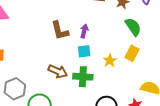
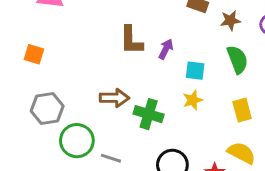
cyan square: (84, 51) -> (195, 71), moved
yellow rectangle: (132, 53) -> (242, 110), moved, turned -56
brown arrow: (58, 71) -> (114, 98), turned -36

